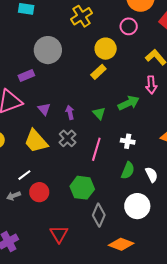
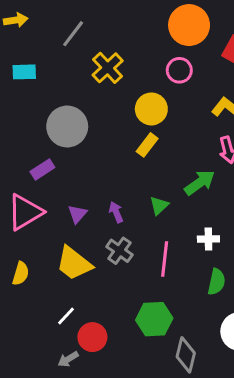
purple triangle: (44, 109) -> (77, 214), turned 32
green triangle: (99, 113) -> (159, 206), turned 40
gray arrow: (14, 196) -> (68, 359), moved

